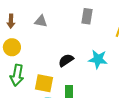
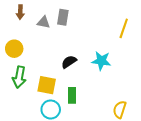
gray rectangle: (87, 16) -> (63, 17), moved
brown arrow: (11, 21) -> (20, 12), moved

